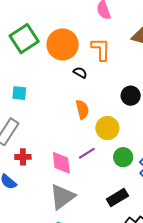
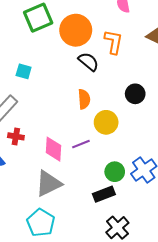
black semicircle: (80, 73) -> (89, 62), size x1.5
green circle: (123, 157) -> (115, 172), moved

